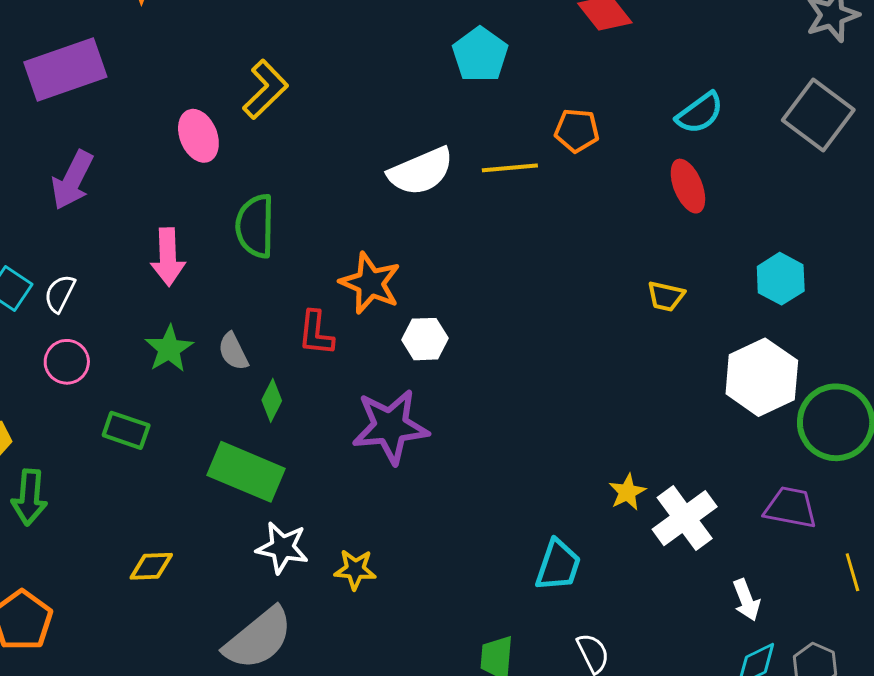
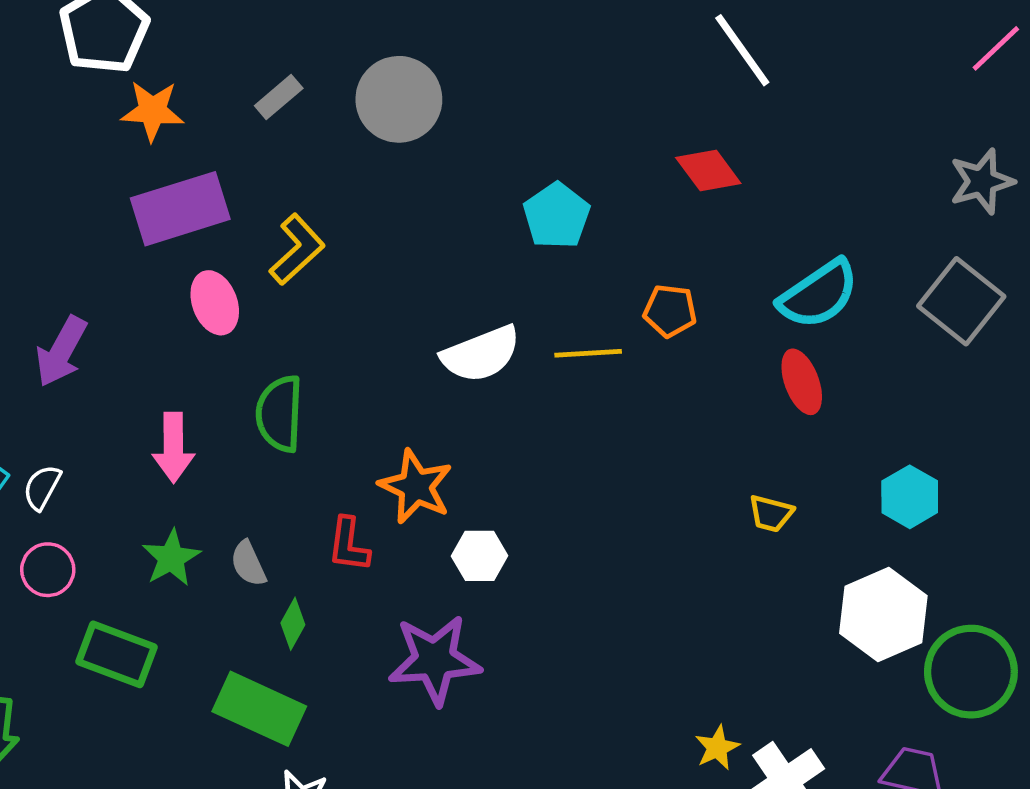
purple rectangle: (65, 70) -> (180, 209), moved
cyan semicircle: (700, 113) -> (819, 294), size x1.4
green rectangle: (126, 430) -> (117, 654), size x1.4

